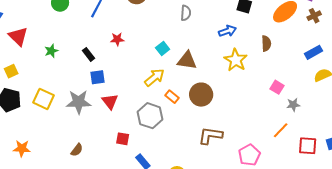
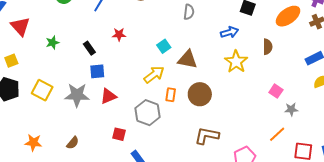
orange rectangle: (172, 97) -> (171, 95), turned 56
red triangle: (110, 101) -> (108, 96), turned 42
orange star: (22, 148) -> (33, 143), moved

